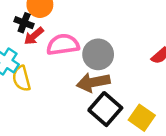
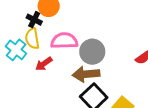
red arrow: (34, 36) -> (44, 64), moved
yellow semicircle: (22, 79) -> (32, 39), moved

